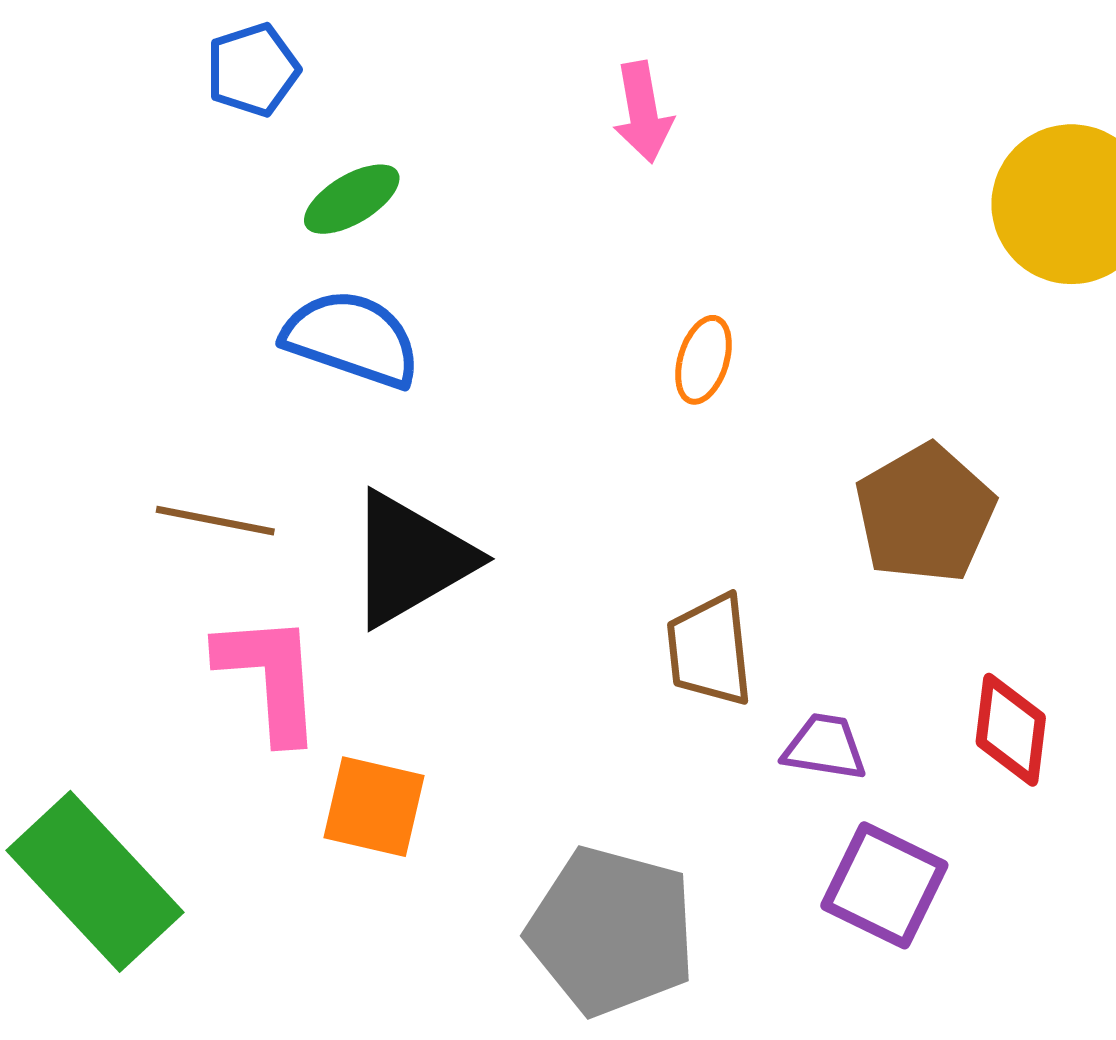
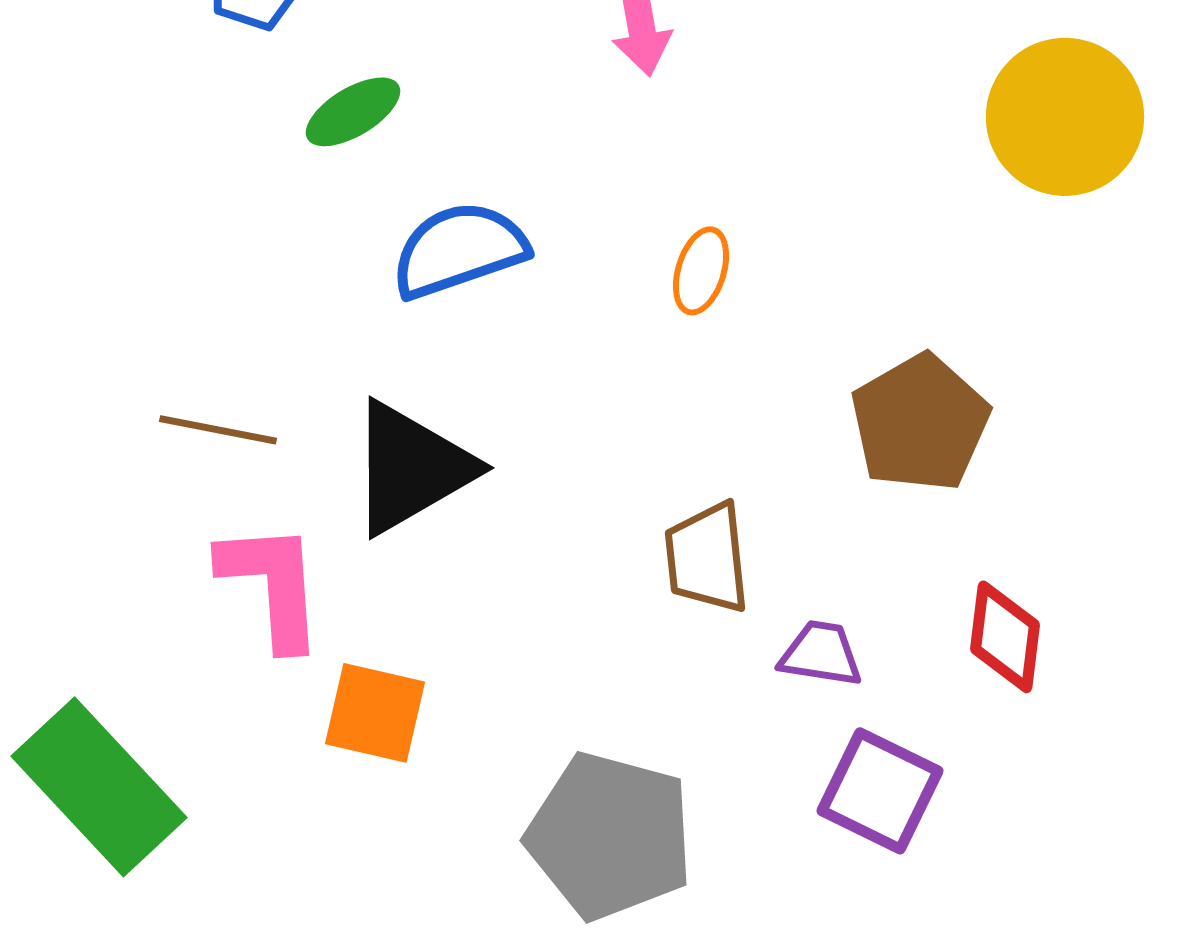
blue semicircle: (352, 339) -> (459, 250), moved, turned -38

